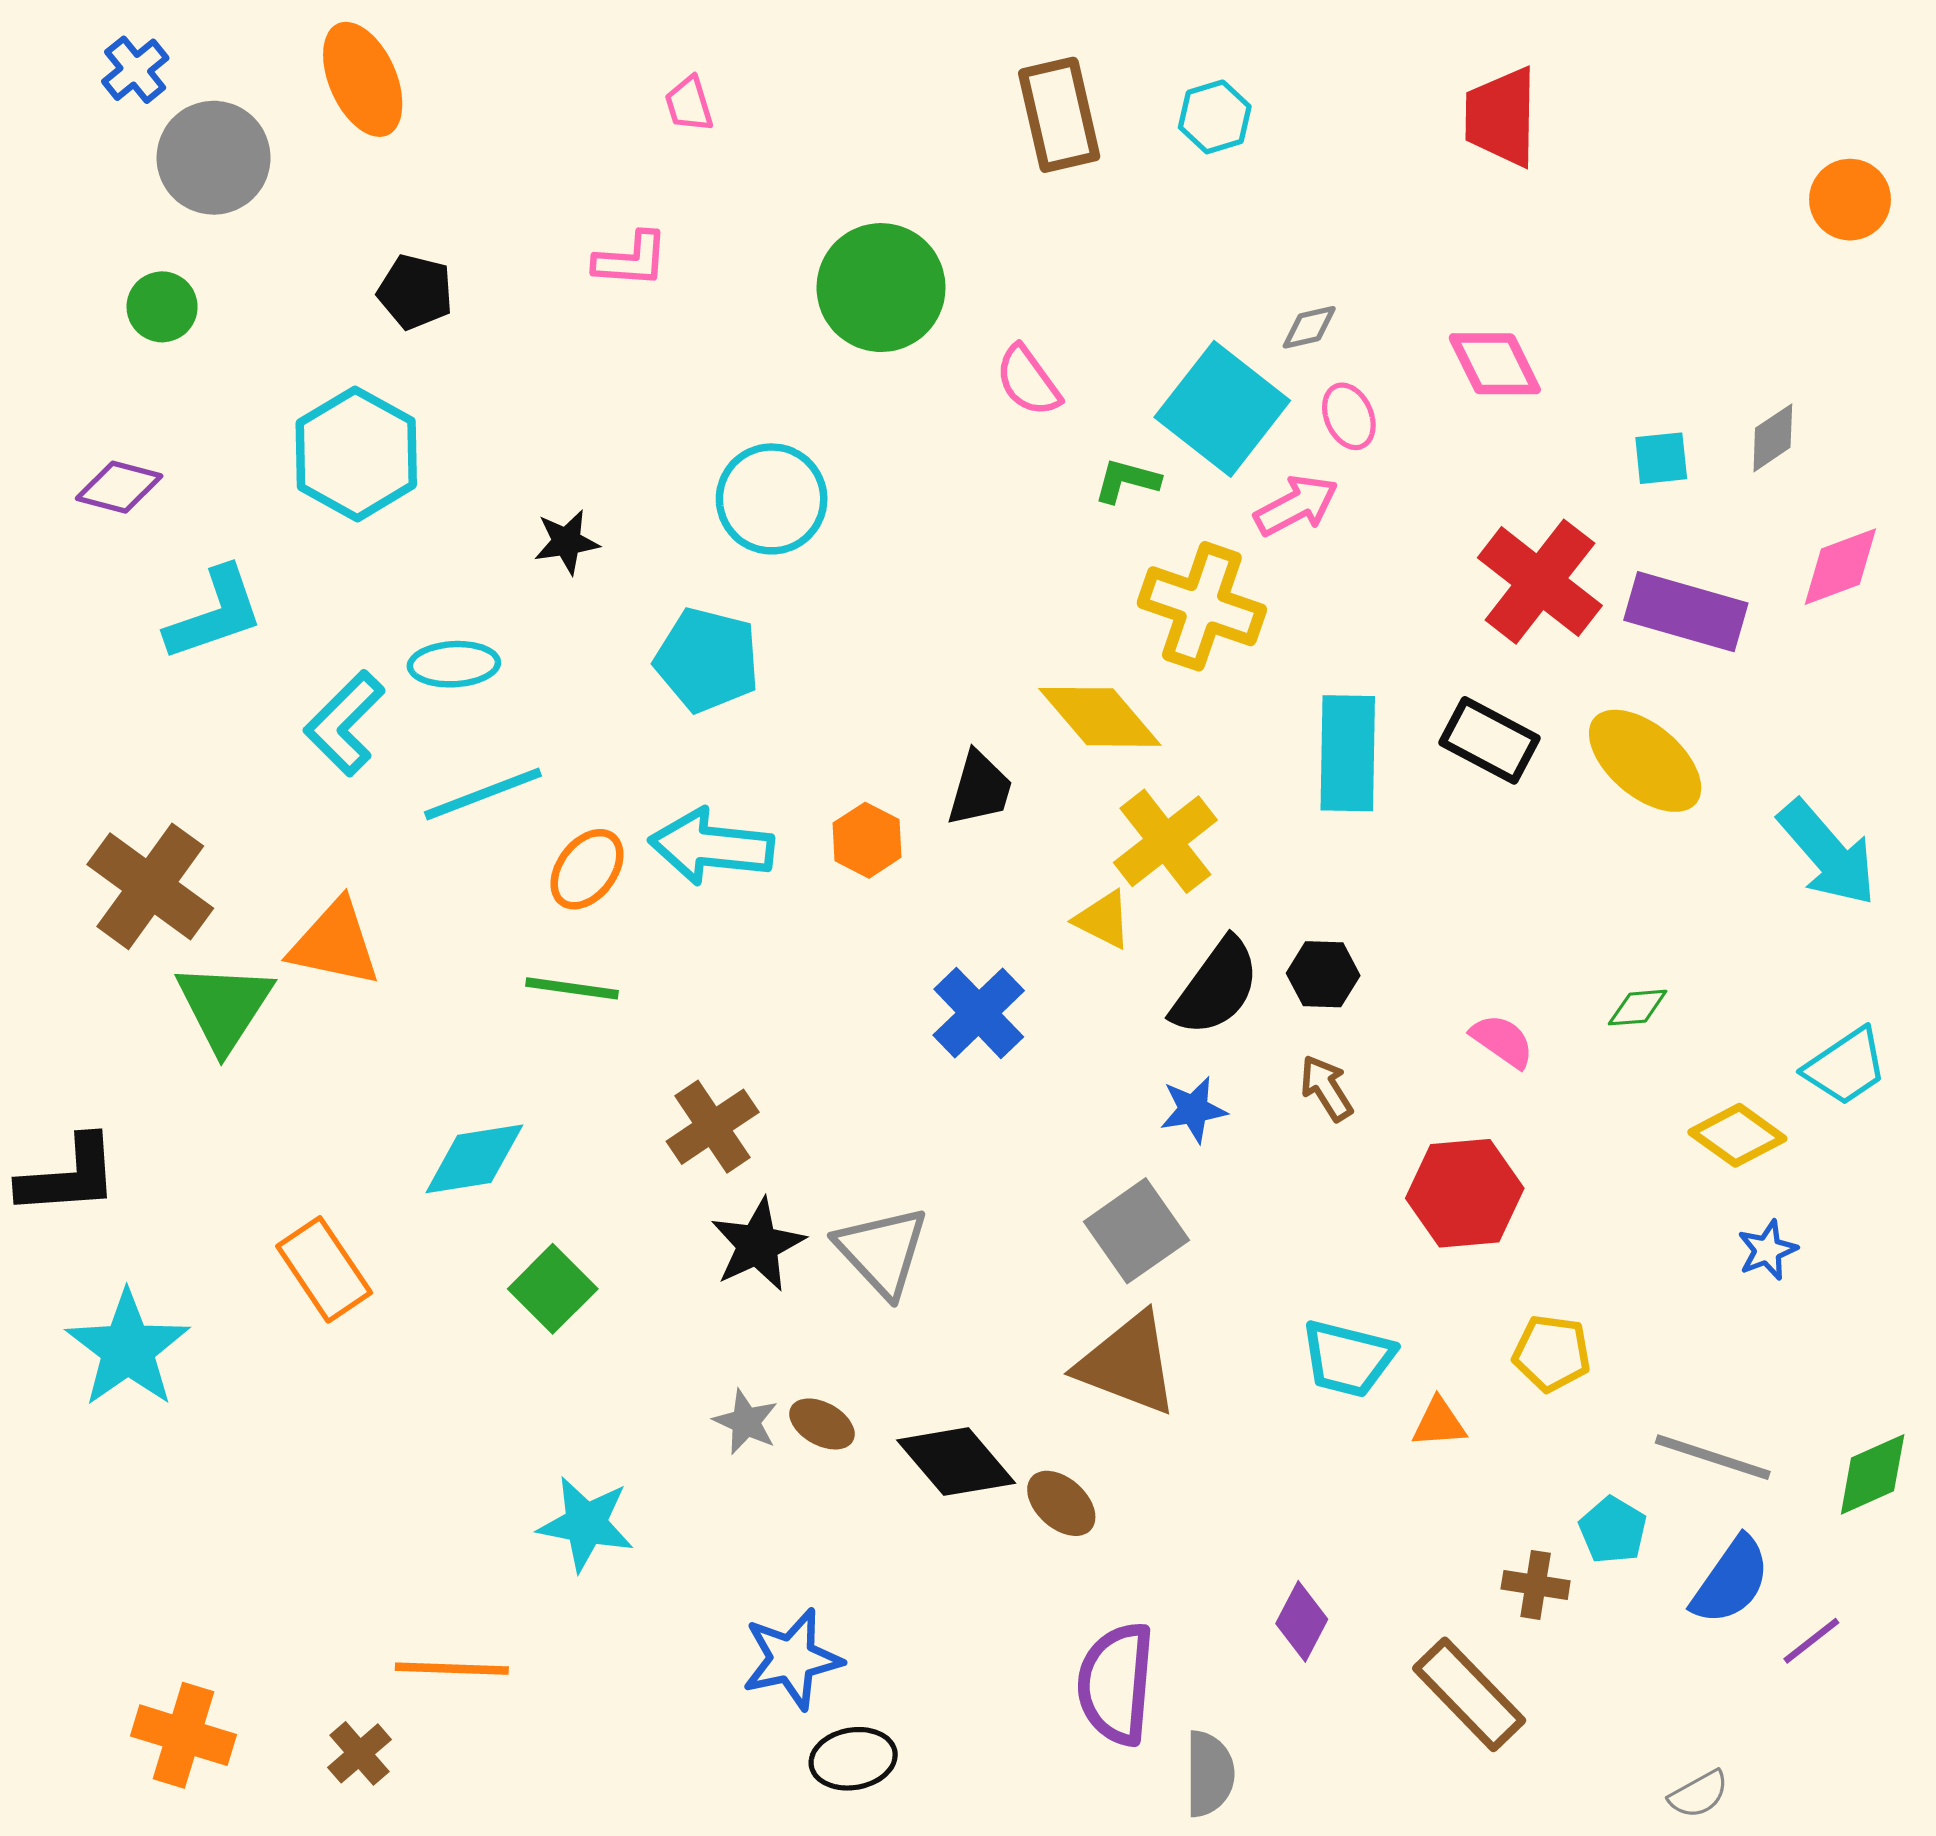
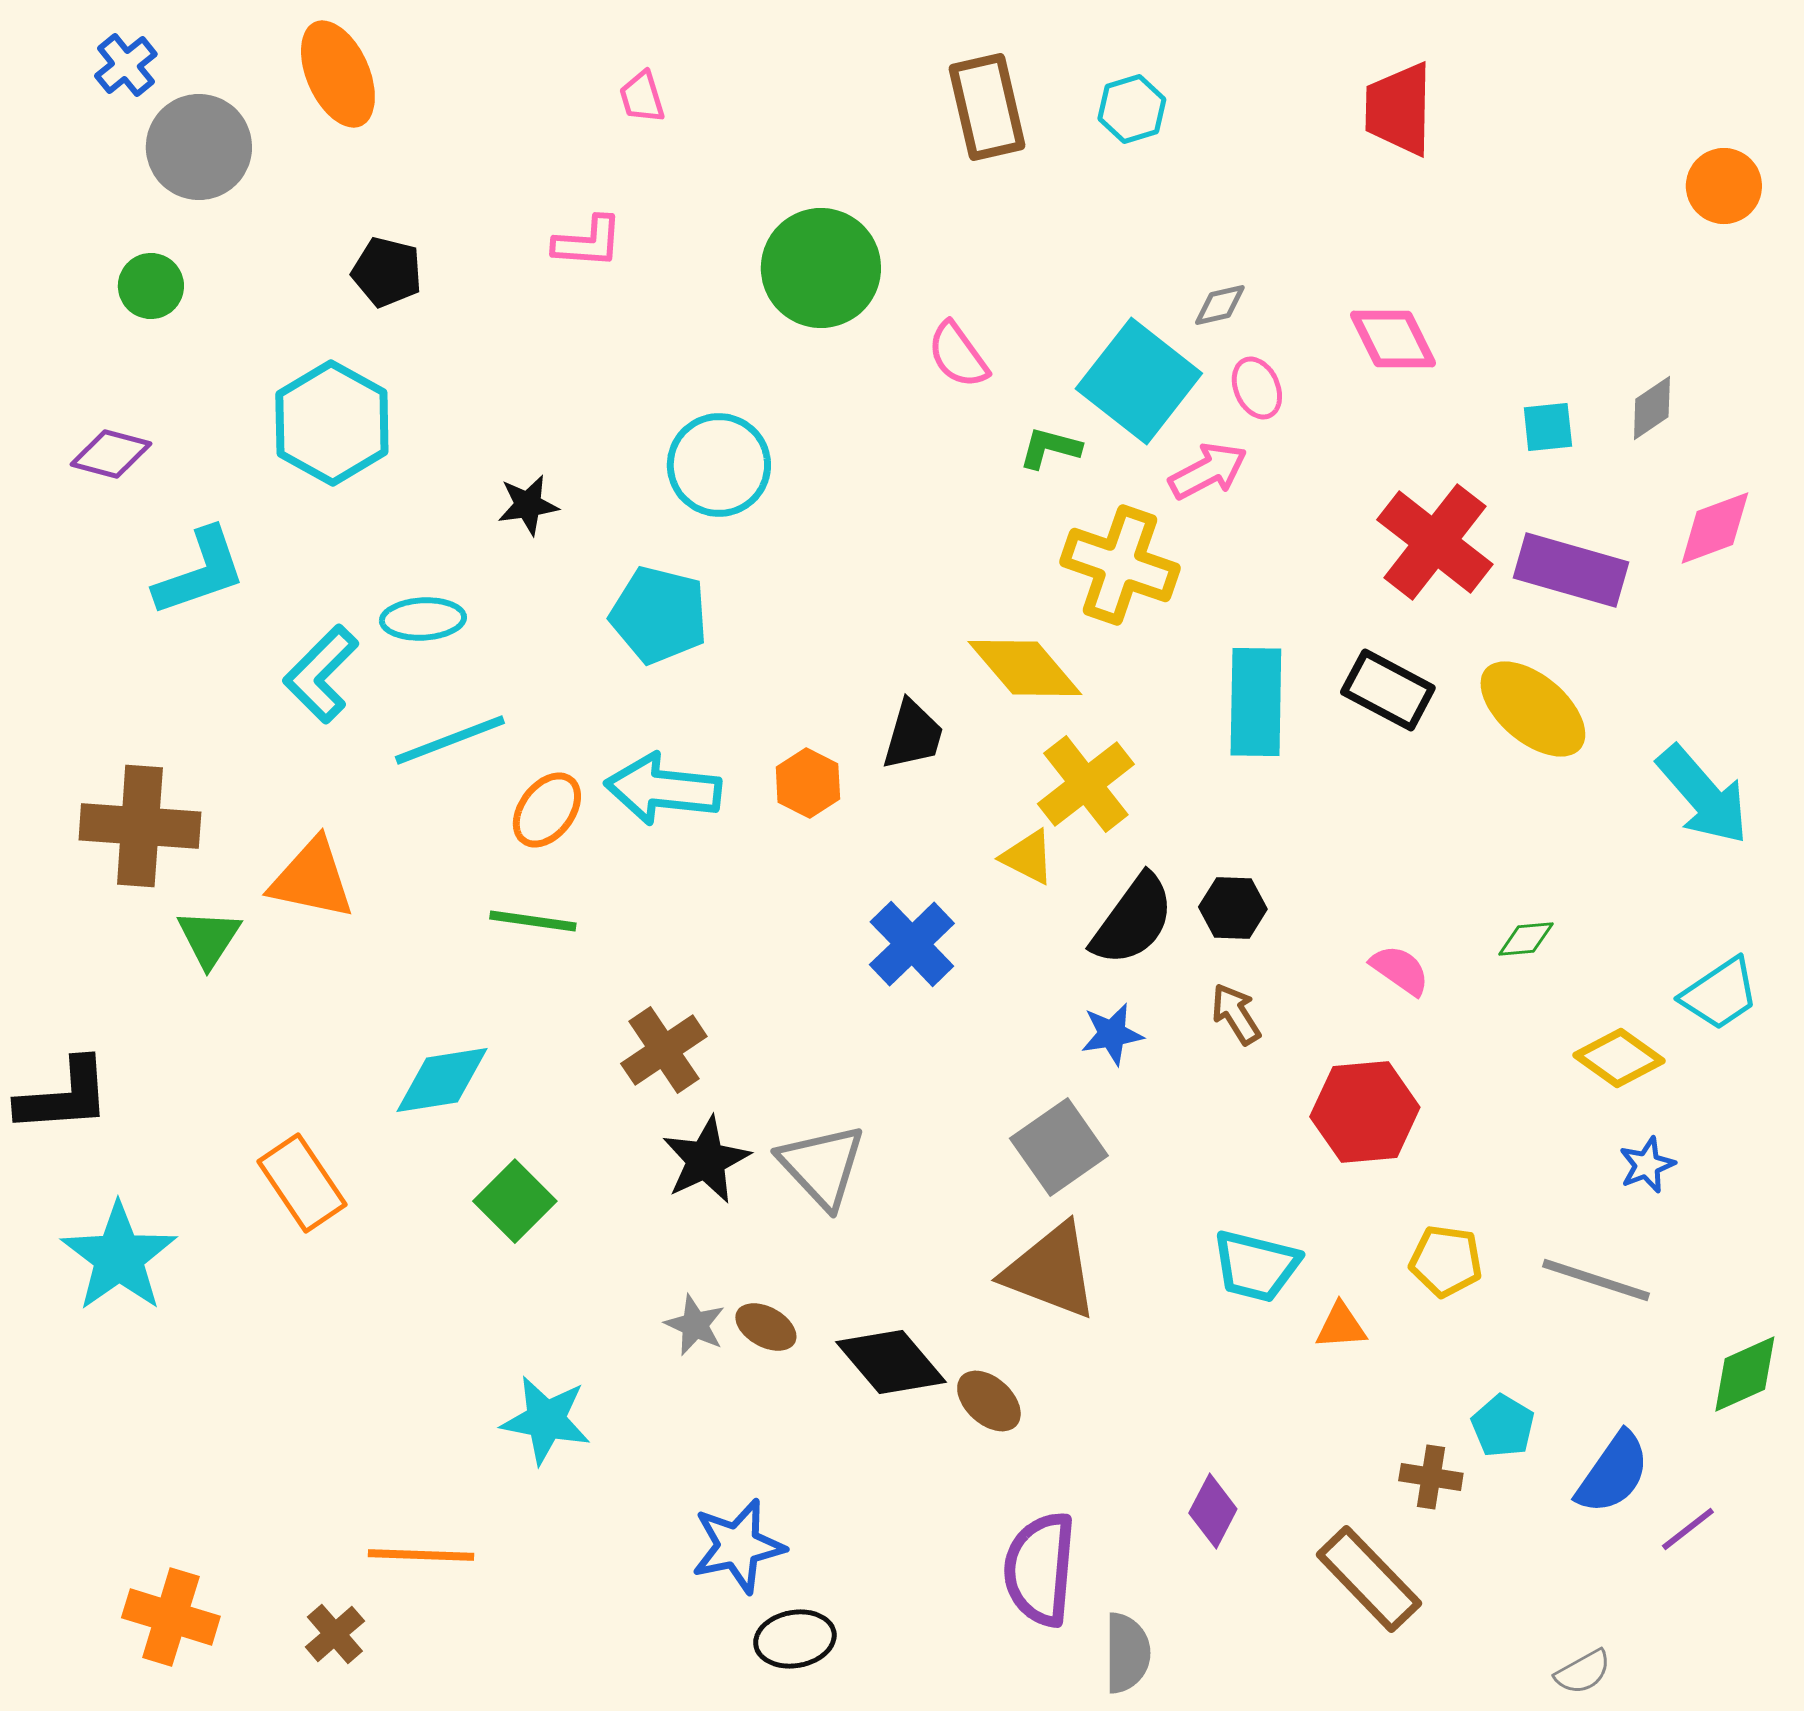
brown cross: (150, 886) -> (140, 826), turned -32
green triangle: (224, 1007) -> (209, 938), size x0.7
gray line: (1713, 1457) -> (1596, 1280), moved

